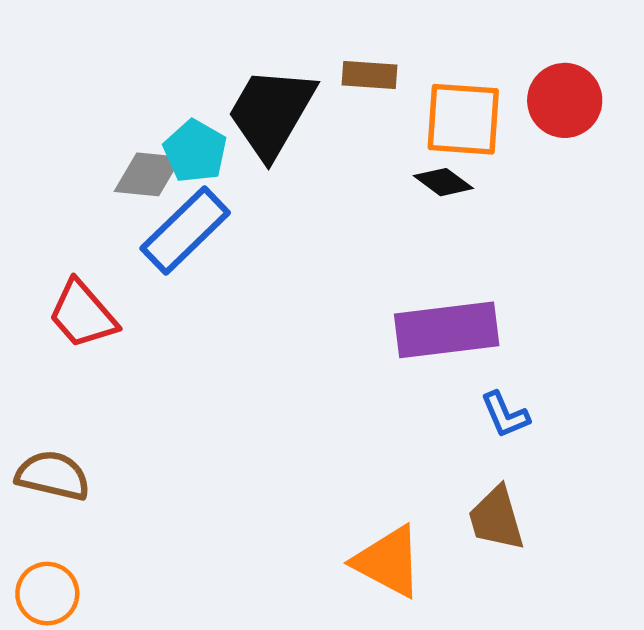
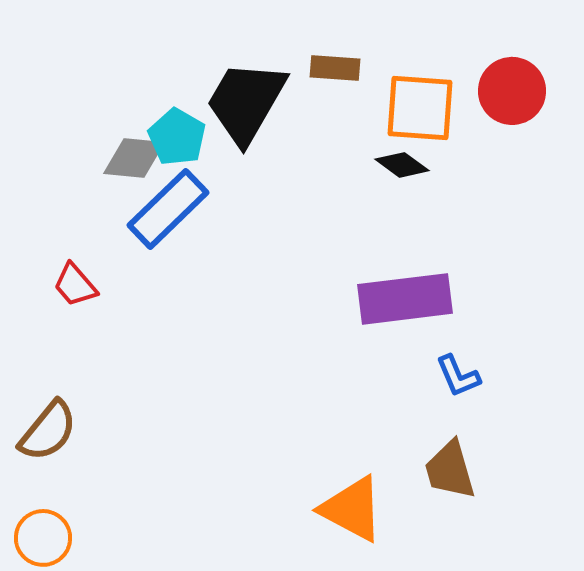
red trapezoid: (83, 314) -> (75, 285), size x0.7
brown semicircle: (53, 475) -> (48, 431), turned 116

